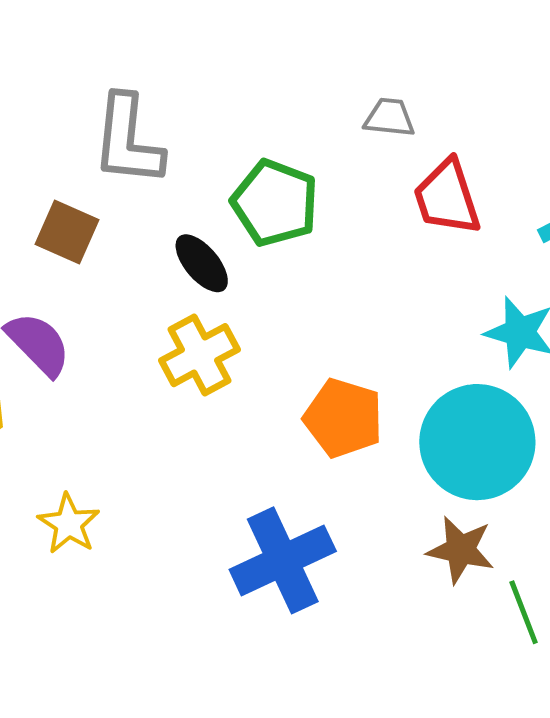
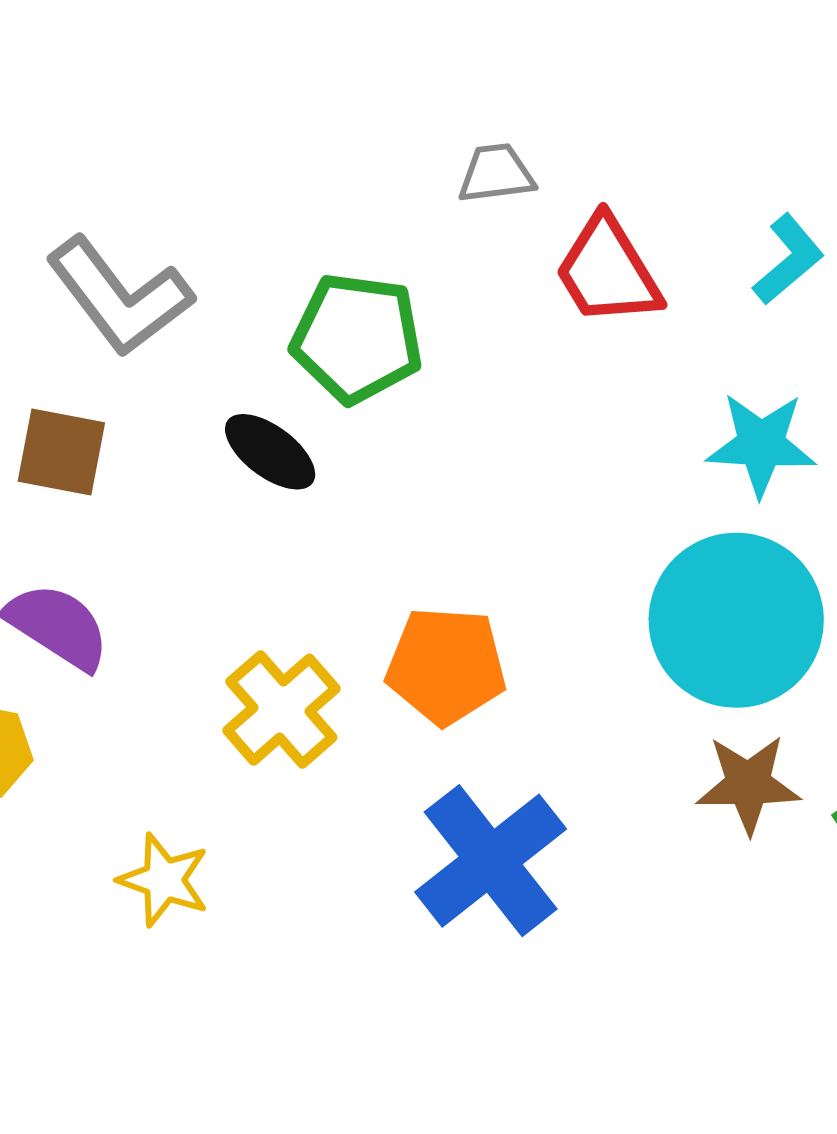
gray L-shape: (128, 140) -> (120, 296), turned -30
yellow cross: (199, 355) -> (281, 710), moved
orange pentagon: (343, 418) -> (446, 666), moved

